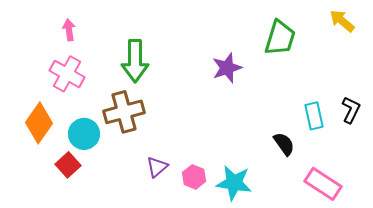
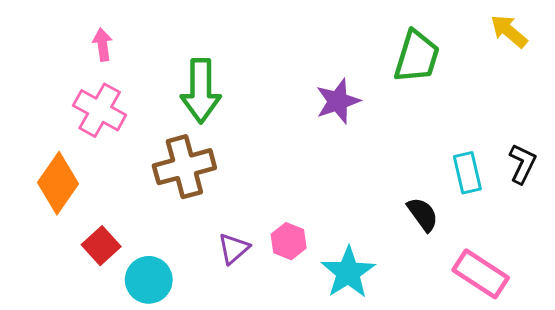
cyan circle: (84, 134) -> (149, 280), moved
pink hexagon: (194, 177) -> (289, 241), moved
cyan star: (234, 183) -> (348, 272), turned 30

